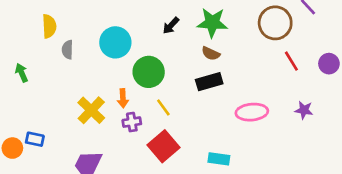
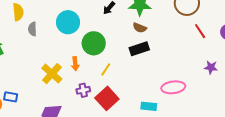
yellow line: (163, 107) -> (106, 69), turned 72
pink ellipse: (252, 112) -> (173, 87), moved
purple cross: (132, 122) -> (83, 90), moved

